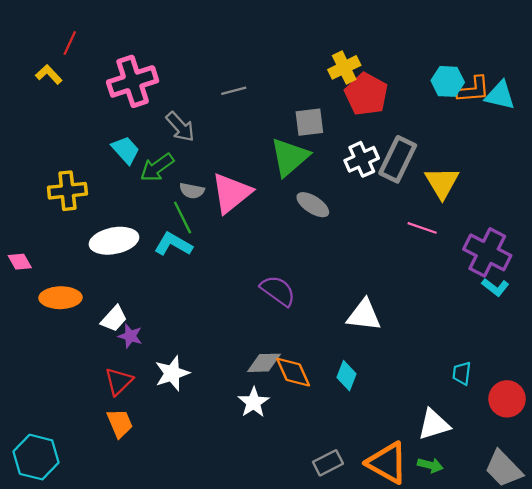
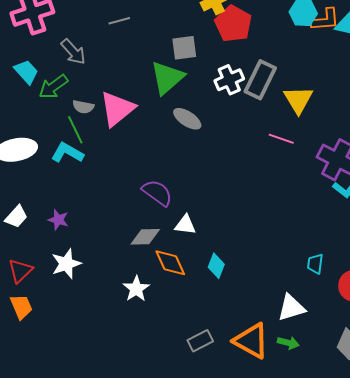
white triangle: (364, 315) -> (185, 225), moved, size x0.7
purple star: (130, 336) -> (58, 220), moved
gray diamond: (264, 363) -> (145, 237), moved

